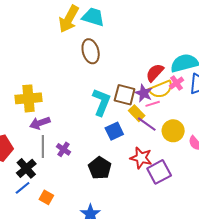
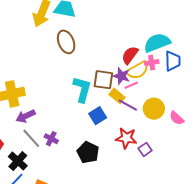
pink cross: (176, 83) -> (152, 63), turned 32
gray line: (43, 147) -> (31, 138), turned -35
purple square: (159, 172) -> (145, 149), size x0.6

